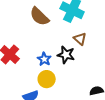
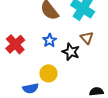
blue star: (44, 59) -> (50, 40), moved

